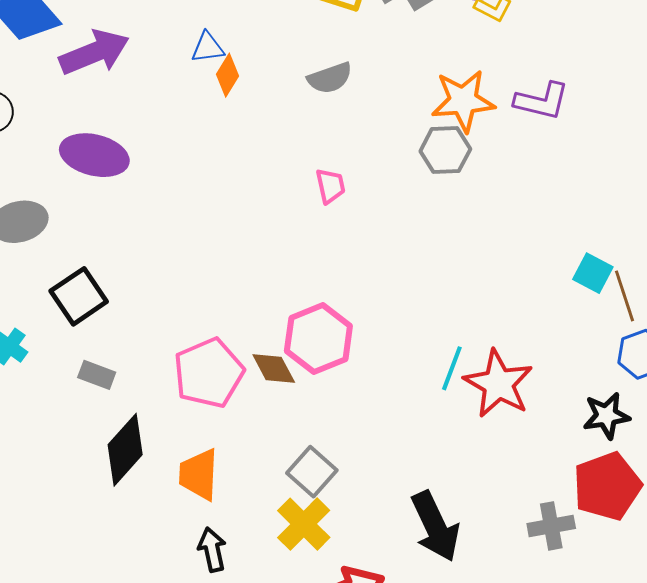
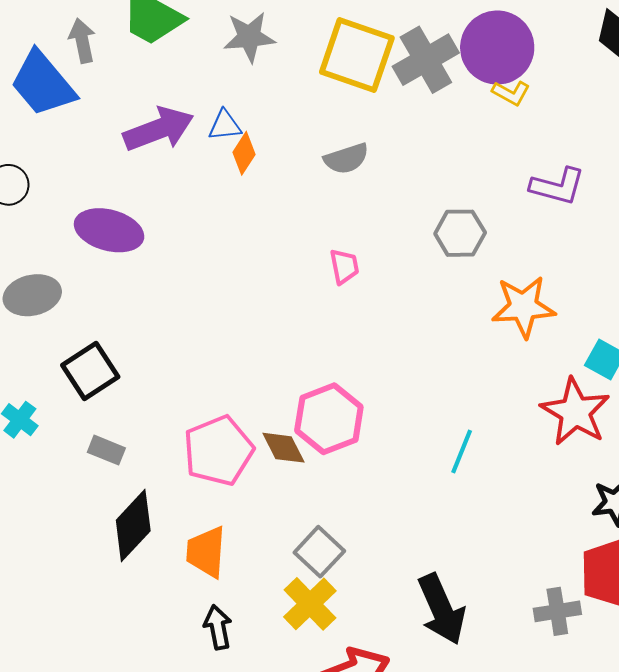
purple arrow: (94, 52) -> (159, 129), moved
orange star: (463, 101) -> (523, 307), moved
red star: (498, 384) -> (575, 412), moved

